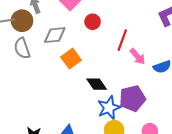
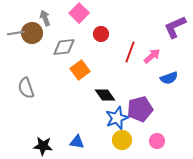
gray semicircle: (22, 48) -> (26, 88), moved
pink arrow: (138, 57) -> (152, 56), moved, turned -90

